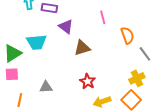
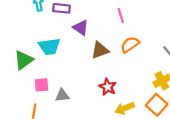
orange semicircle: (127, 35) -> (130, 45), moved, turned -102
pink square: (12, 74) -> (42, 85), moved

